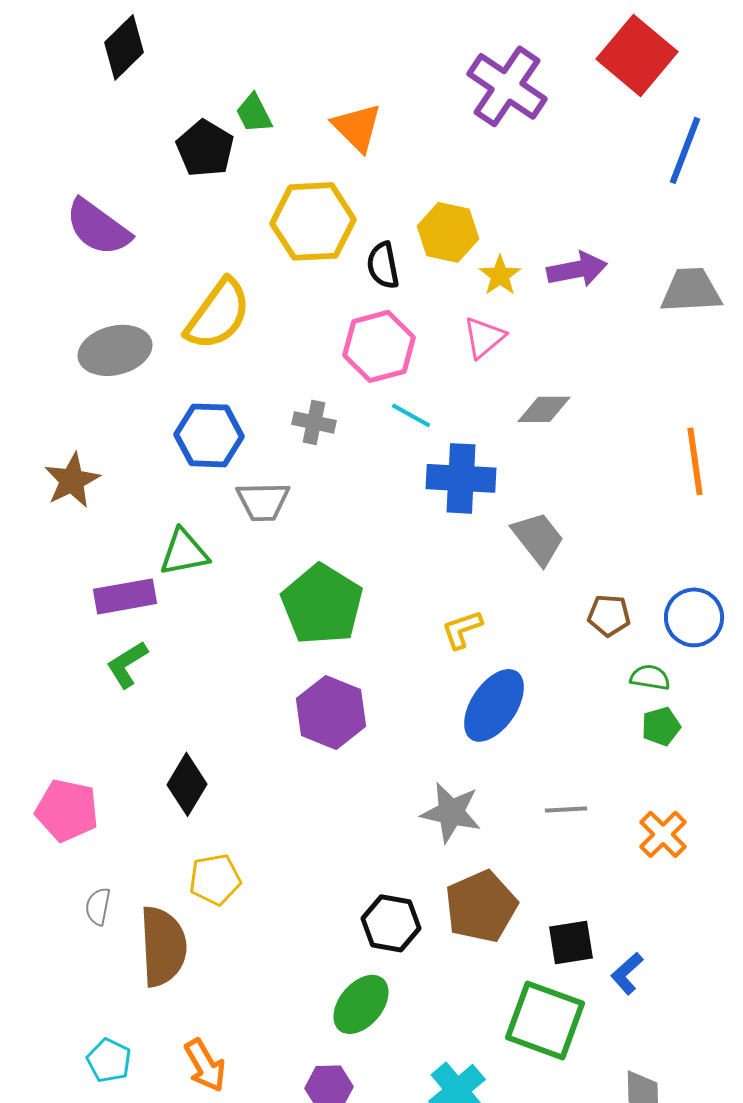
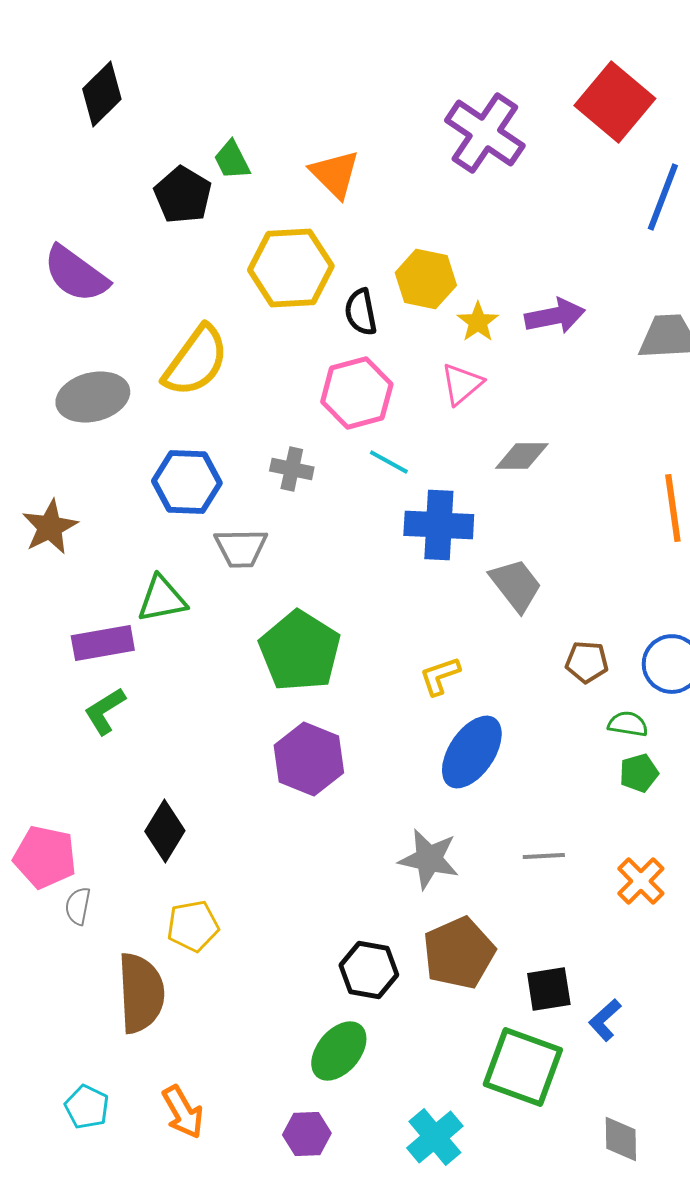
gray semicircle: (98, 906) -> (78, 906), moved

